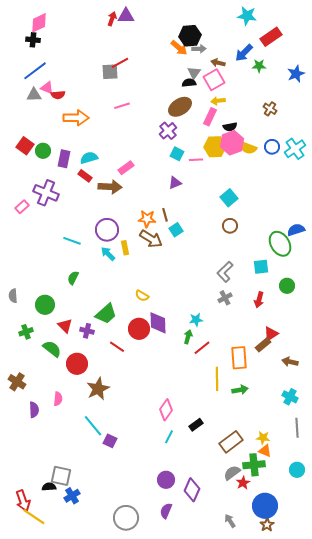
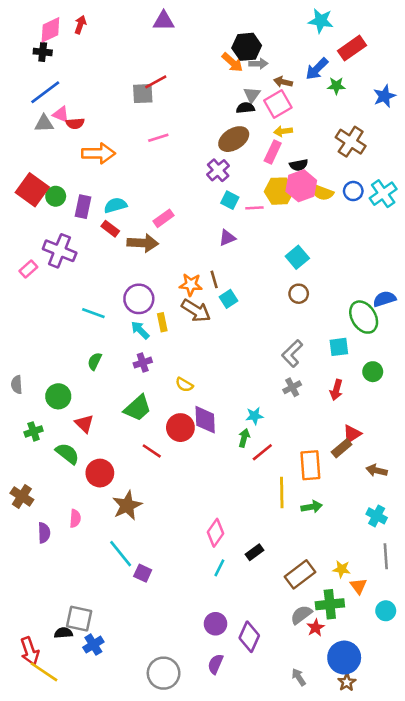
red arrow: (112, 19) -> (80, 25), moved
brown cross: (270, 109) -> (351, 142), size x1.6
red square: (25, 146) -> (32, 190), size x1.4
purple cross: (87, 331) -> (143, 363), moved, turned -32
orange triangle: (265, 451) -> (358, 586), moved, turned 32

